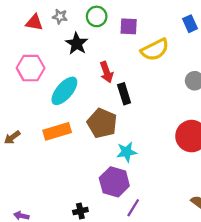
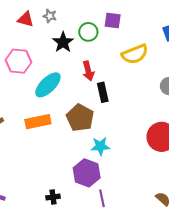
green circle: (97, 16) -> (88, 32), moved
purple square: (129, 26) -> (113, 21), moved
purple line: (133, 208) -> (102, 198), turned -48

